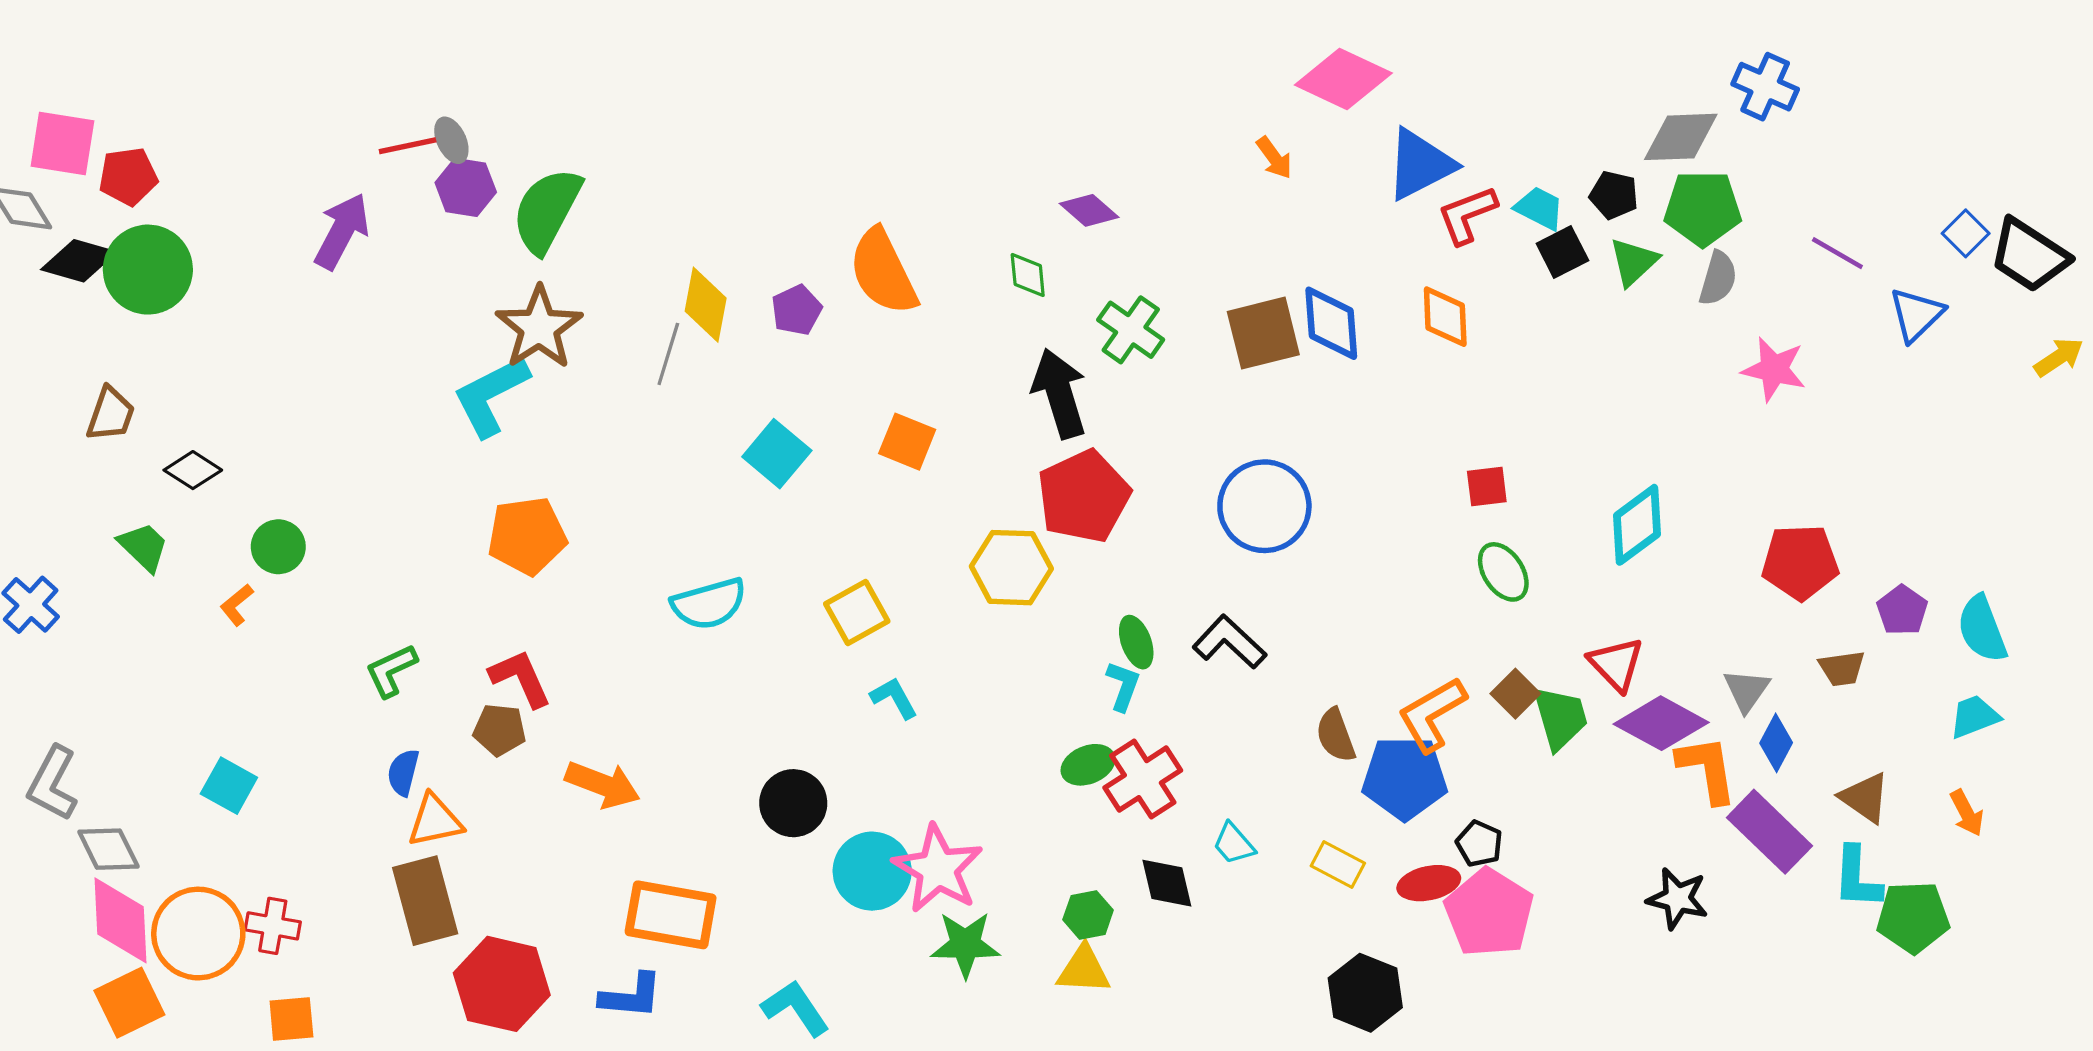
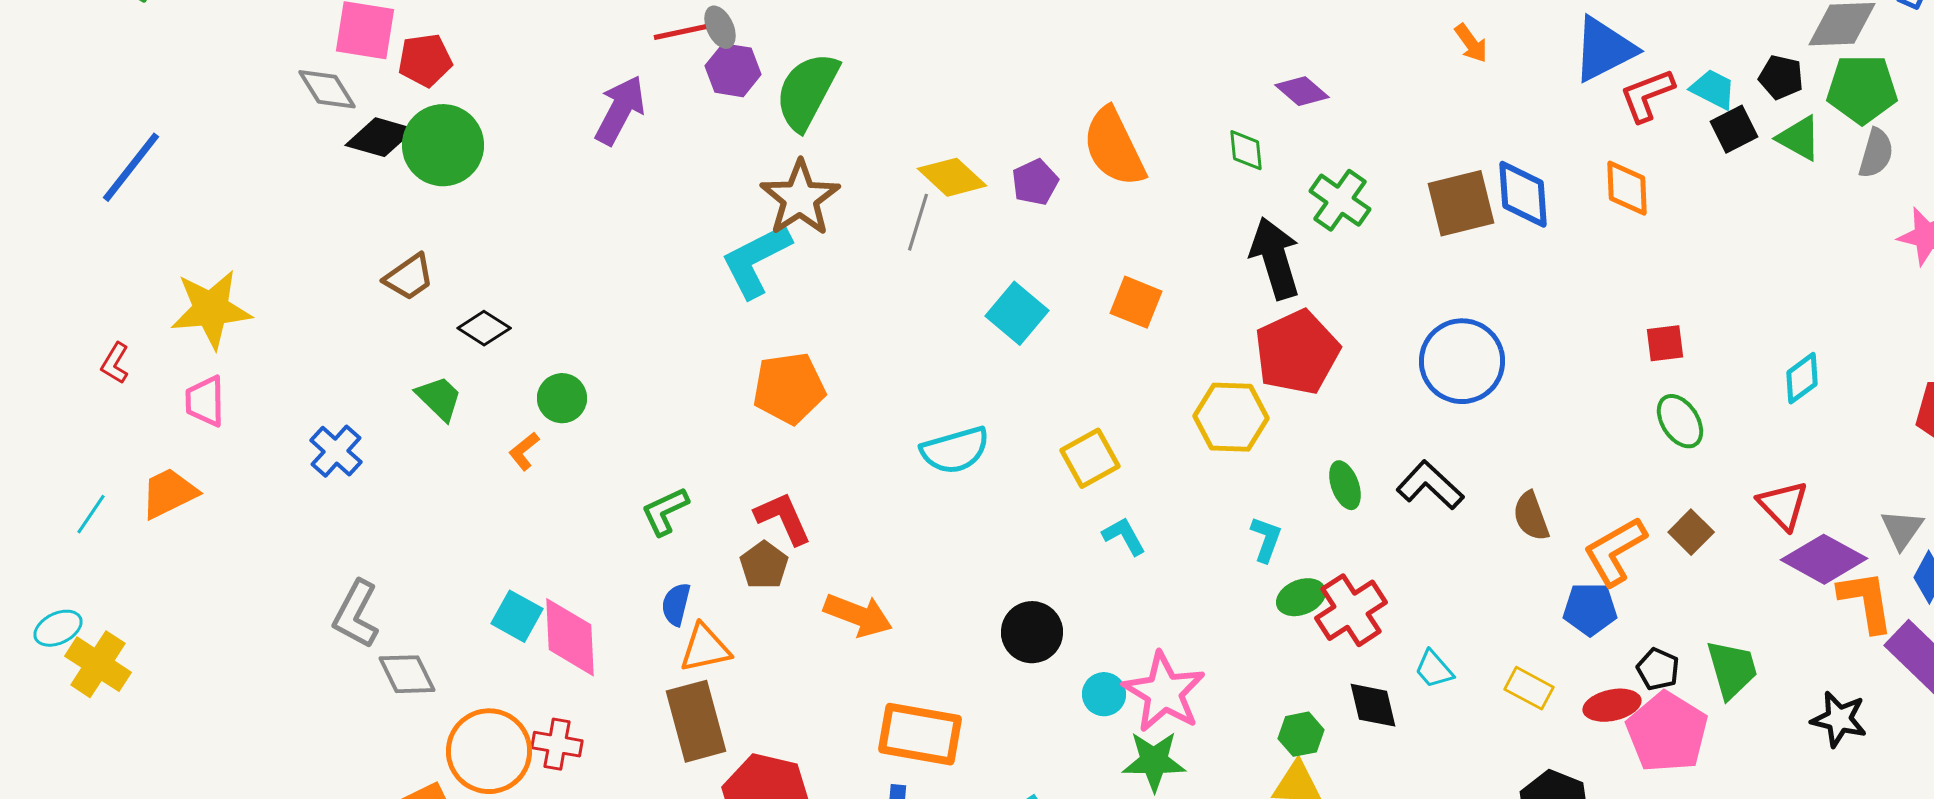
green triangle: (1634, 262) -> (1799, 138), turned -48
yellow diamond: (706, 305) -> (952, 177), turned -58
brown trapezoid: (111, 414) -> (409, 277), turned 36
cyan diamond: (1637, 525) -> (1802, 378), size x0.7
cyan L-shape: (1123, 686) -> (1266, 539), moved
green trapezoid: (1560, 718) -> (1732, 669), moved
brown pentagon: (500, 730) -> (764, 565), turned 30
brown semicircle: (1336, 735) -> (1531, 516), moved
blue pentagon: (1405, 778) -> (1590, 609), size x0.7
cyan circle: (872, 871) -> (1104, 694), size x0.6
pink diamond: (121, 920) -> (570, 637), moved
green star: (965, 944) -> (1154, 761), moved

